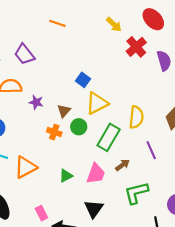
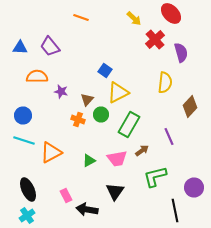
yellow semicircle: (136, 117) -> (165, 82), moved
pink trapezoid: (96, 174) -> (117, 158), turned 60

